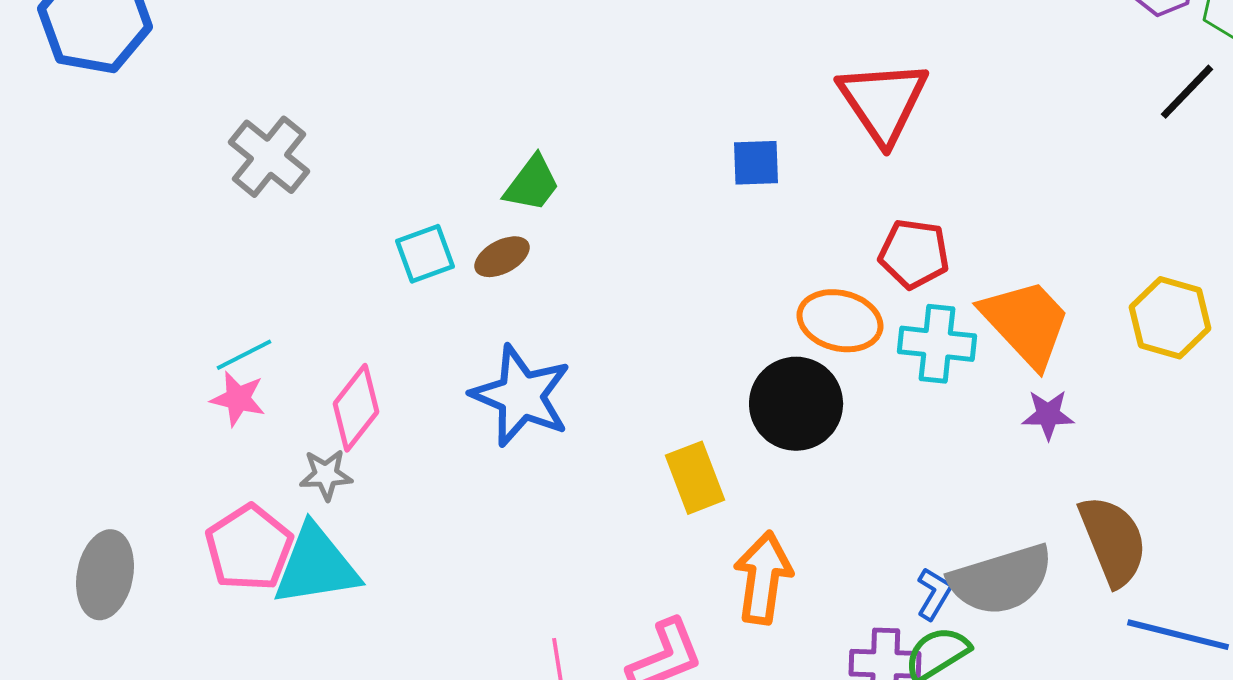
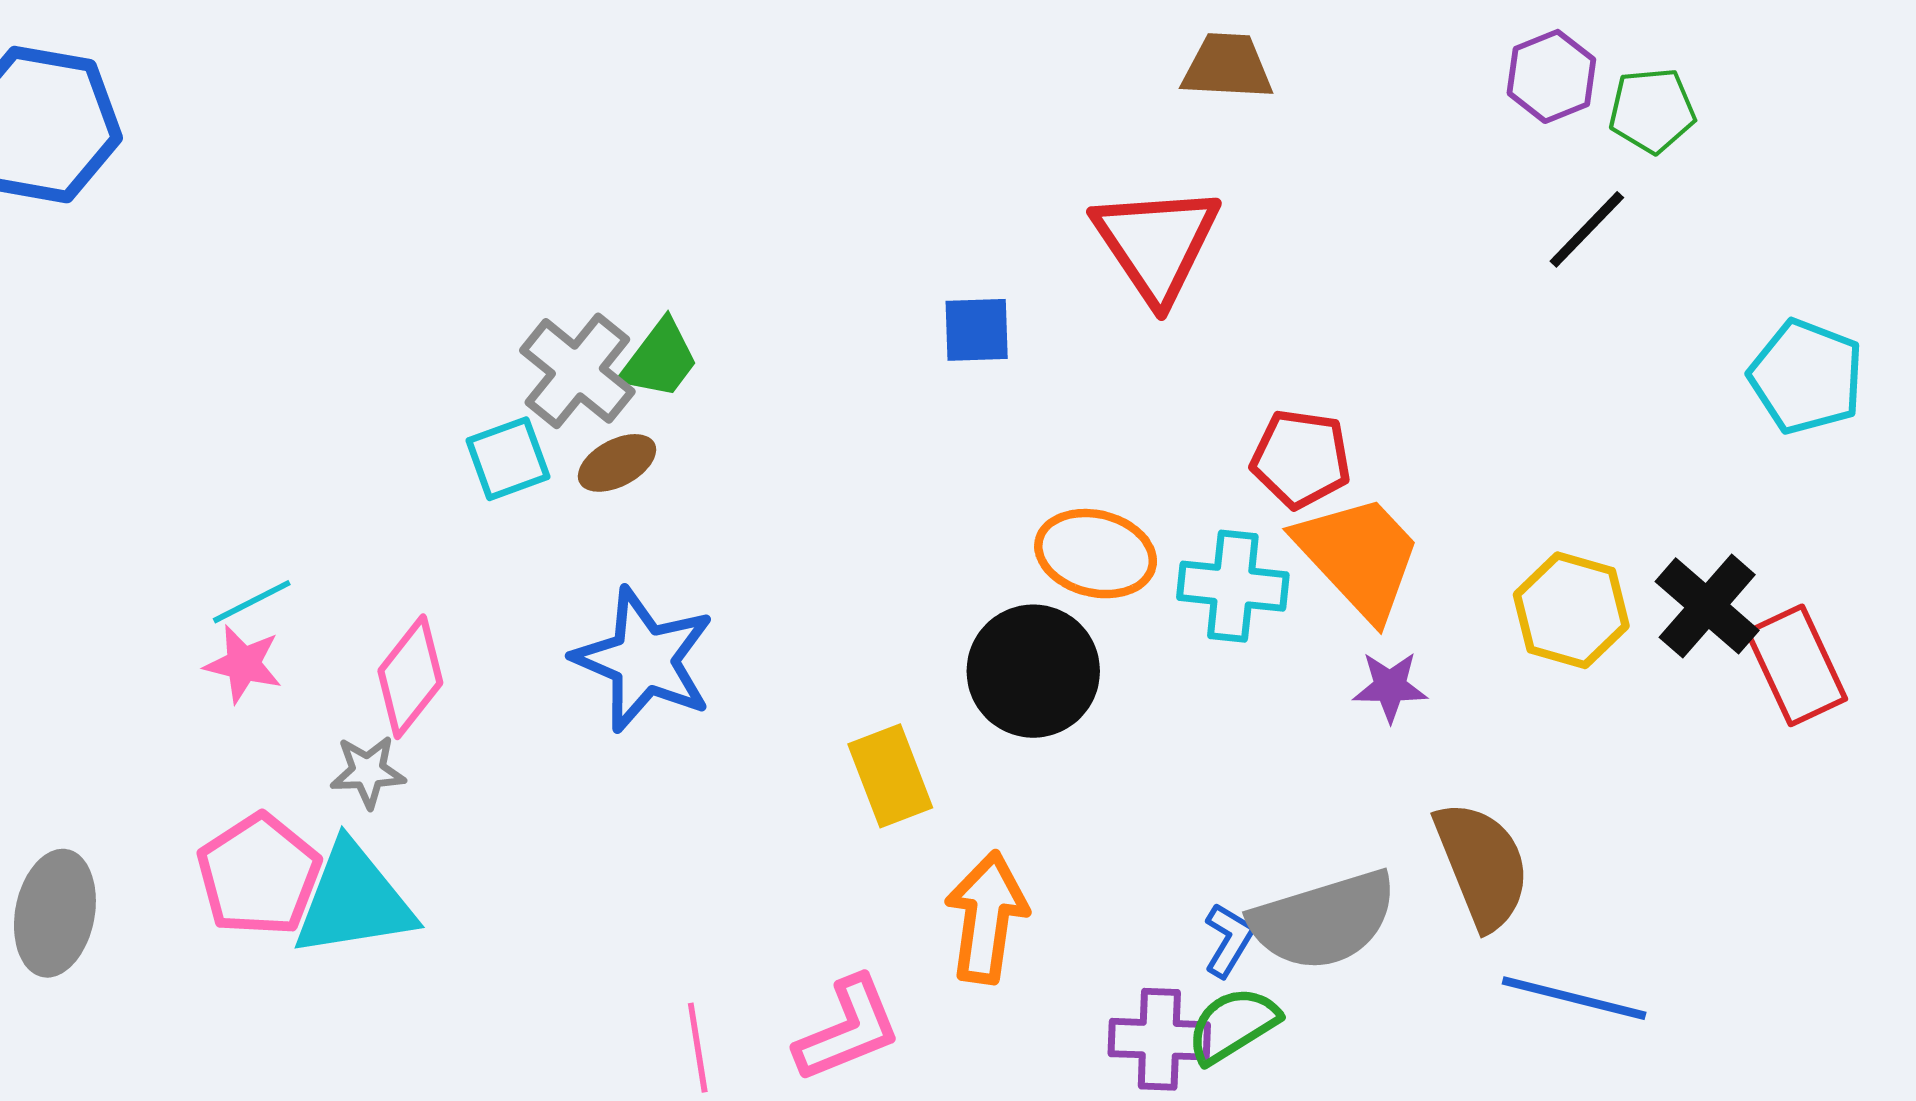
gray cross: (269, 157) -> (577, 371), moved
red pentagon: (914, 254) -> (1301, 459), moved
yellow hexagon: (1170, 318) -> (1571, 610), moved

